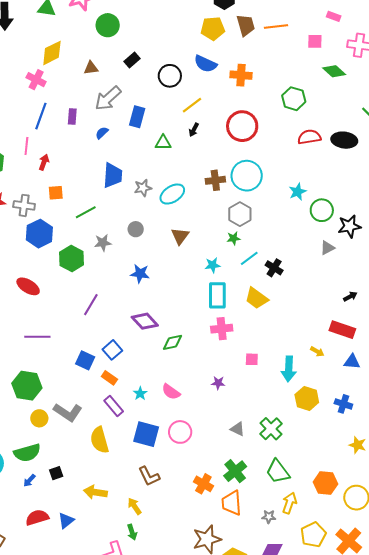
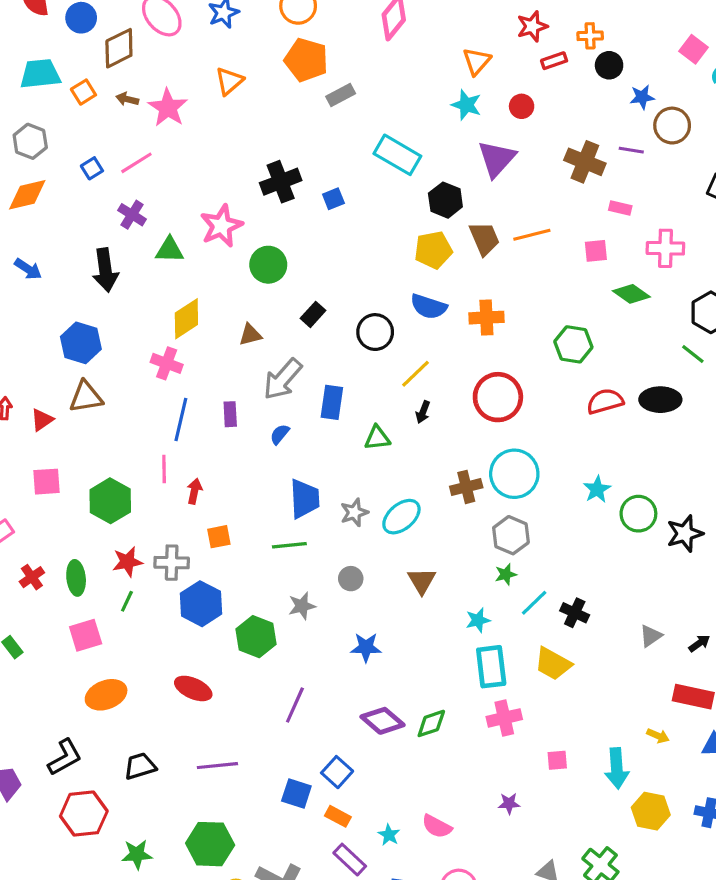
green line: (86, 212) -> (289, 545), moved, turned 30
gray triangle: (327, 248) -> (651, 636), moved
green diamond: (173, 342) -> (431, 723), moved

